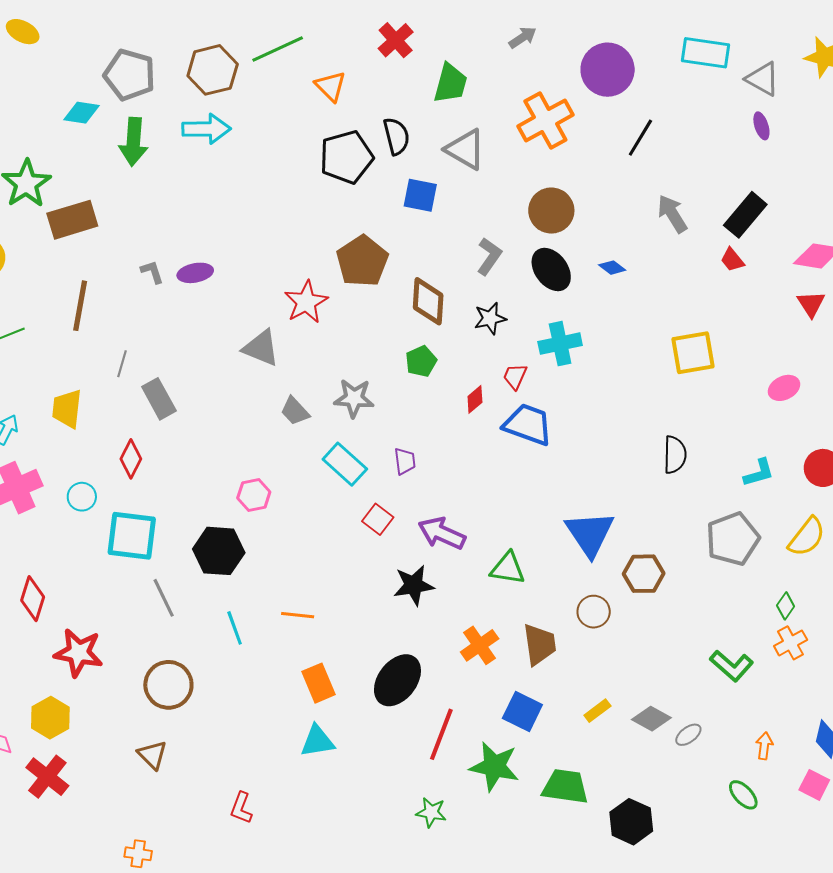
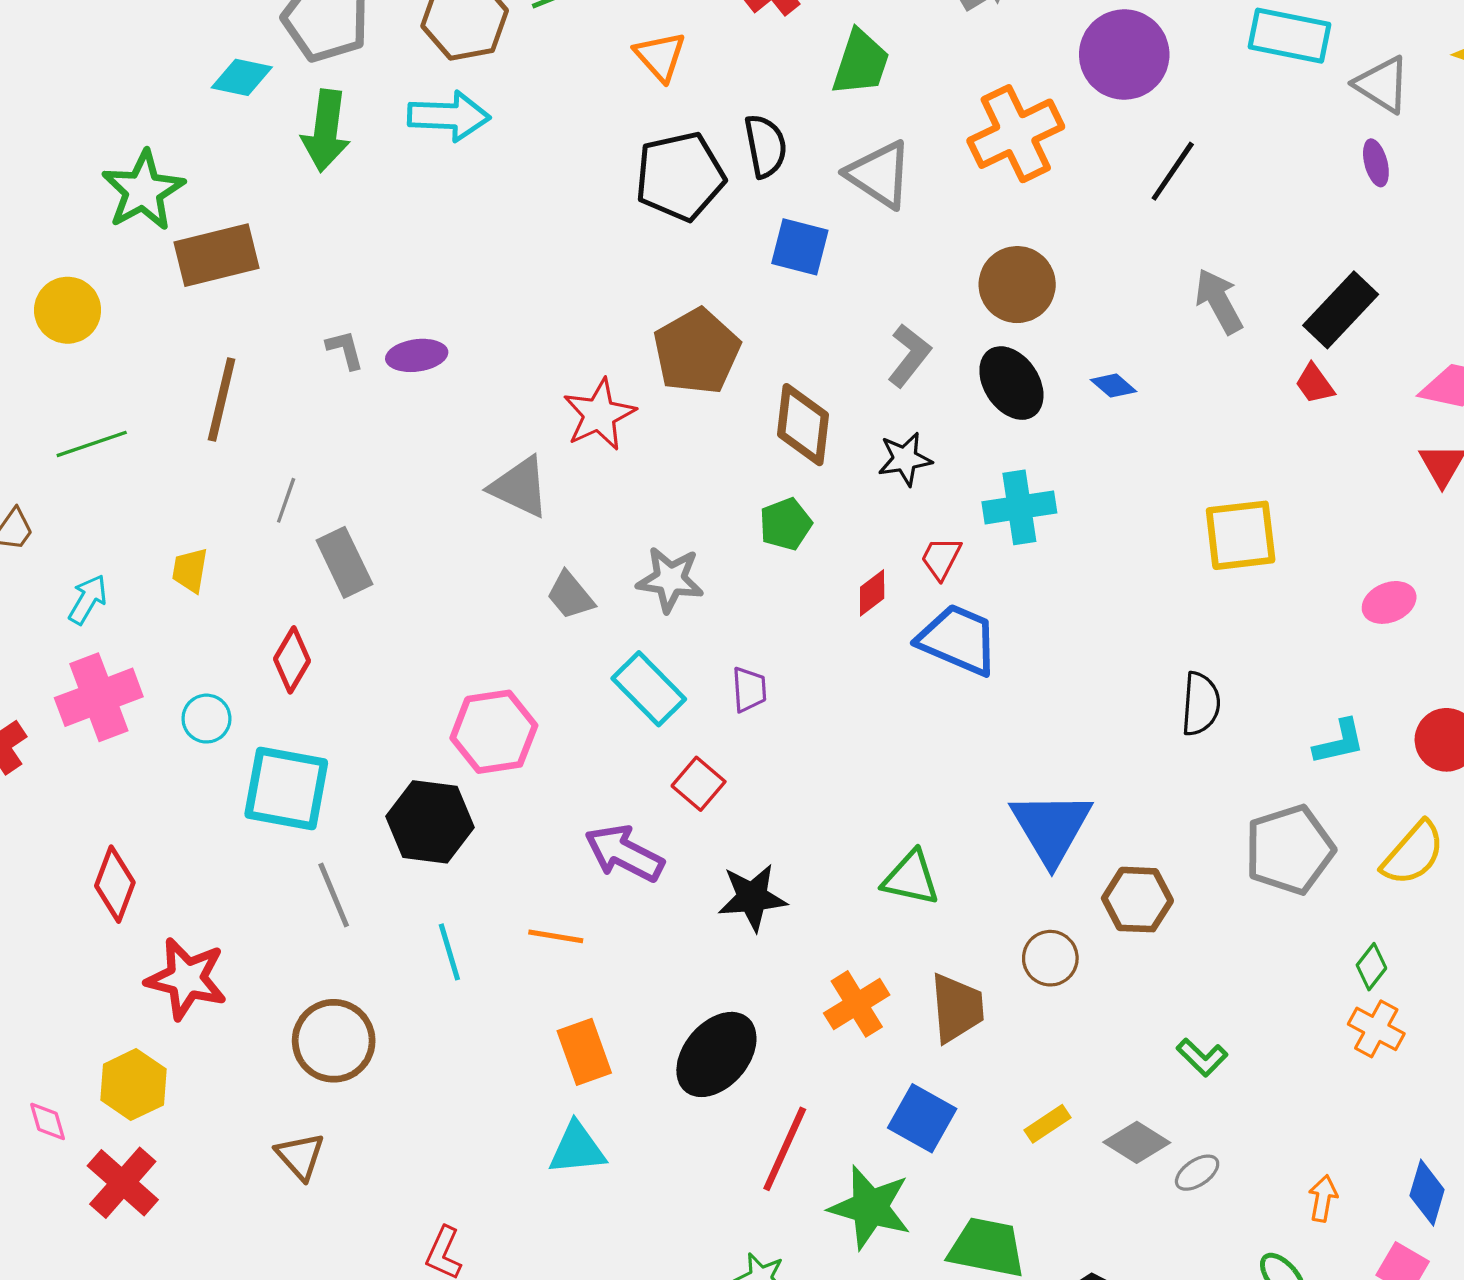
yellow trapezoid: (67, 409) -> (190, 570), size x0.7
pink hexagon: (254, 495) -> (494, 732), size x1.5
purple arrow: (442, 533) -> (624, 853), moved
orange cross: (791, 643) -> (1376, 1029), turned -36
green L-shape: (732, 666) -> (1202, 1057), moved, size x0.7

